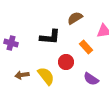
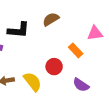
brown semicircle: (75, 18) -> (51, 19), moved
black L-shape: (50, 37) -> (19, 30), moved

